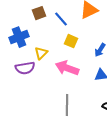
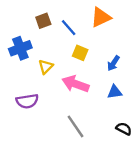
purple semicircle: (25, 68) -> (27, 101), moved
gray line: (67, 105) -> (76, 126), turned -35

